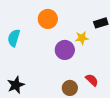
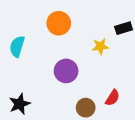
purple circle: (65, 50) -> (66, 71), moved
red semicircle: (92, 80) -> (113, 98), turned 80

